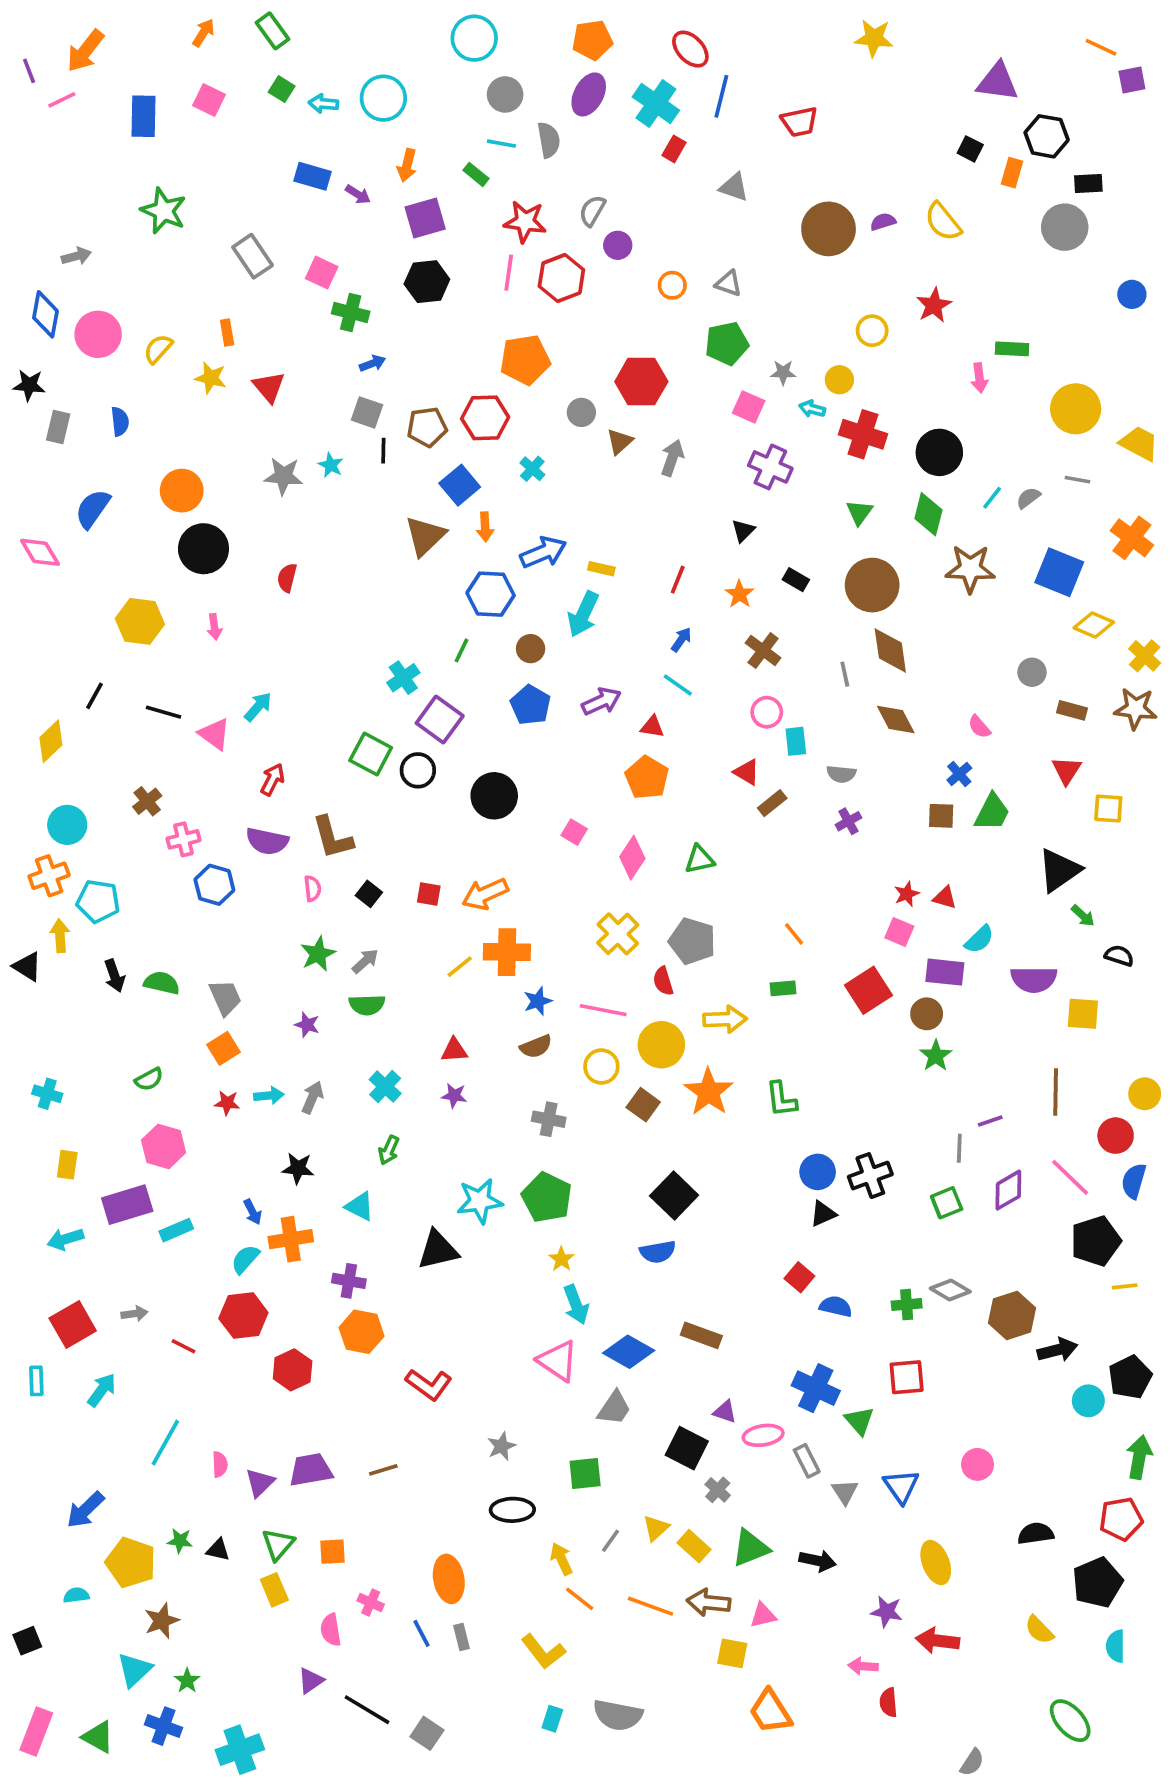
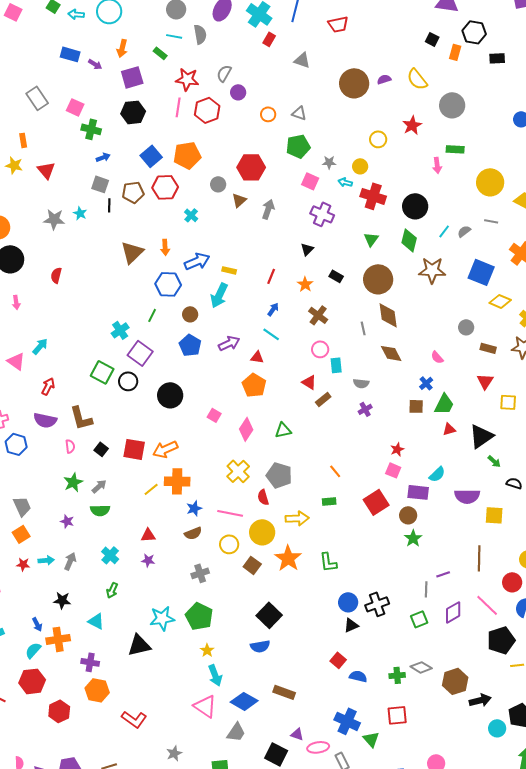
gray circle: (1065, 227) -> (452, 105), moved
blue square: (460, 485) -> (151, 156), moved
red square: (429, 894) -> (134, 449), size x1.6
red triangle: (945, 898) -> (449, 429), moved, turned -32
gray cross: (549, 1119) -> (200, 573), turned -30

